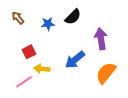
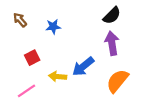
black semicircle: (73, 17) -> (112, 16), moved
yellow arrow: (42, 69) -> (58, 76), moved

